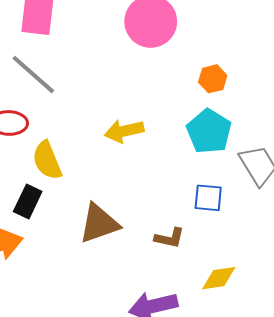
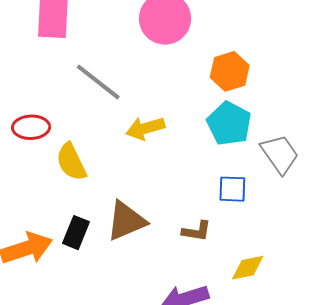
gray line: (33, 74) -> (98, 82), moved
orange hexagon: (213, 79) -> (230, 71), size x1.4
black rectangle: (28, 201) -> (76, 233), moved

